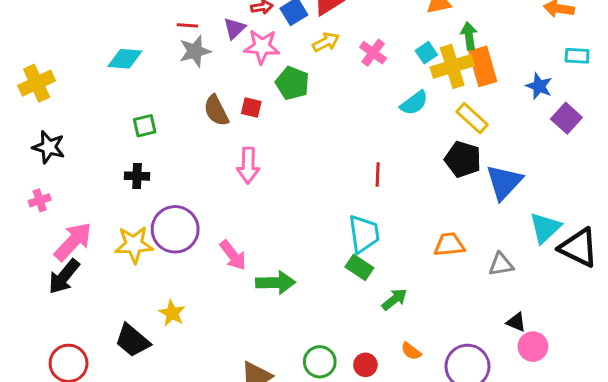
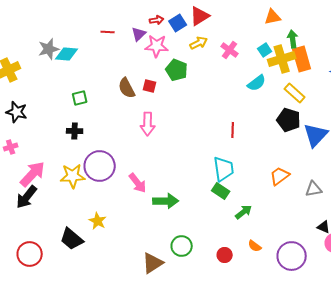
gray star: (195, 51) -> (49, 49), moved
orange trapezoid: (449, 245) -> (280, 176), turned -30
green circle: (320, 362) -> (182, 246), moved

